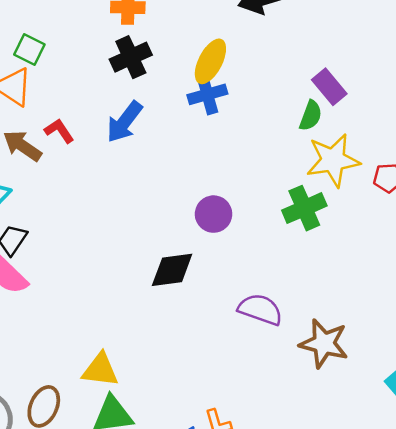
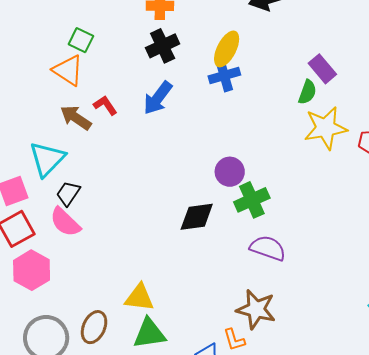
green cross: (304, 208) -> (252, 200), moved
brown star: (324, 343) -> (256, 309), moved

